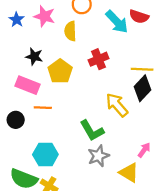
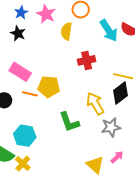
black star: (34, 56) -> (18, 33), moved
yellow pentagon: (60, 71) -> (49, 87), moved, turned 30
pink arrow: (144, 150) -> (117, 157), moved
gray star: (98, 156) -> (111, 127), moved

